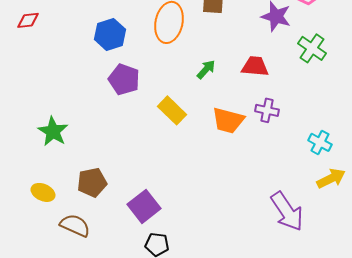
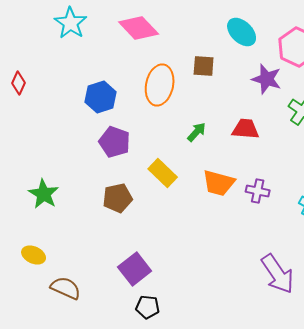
red diamond: (28, 20) -> (19, 83), turned -60
purple cross: (267, 110) -> (258, 191), moved
brown pentagon: (92, 182) -> (118, 198), moved

